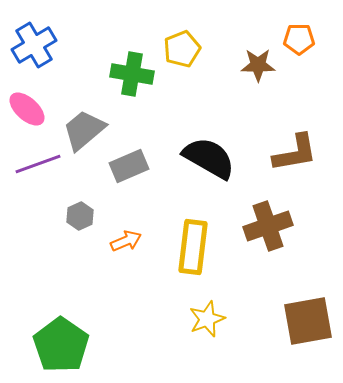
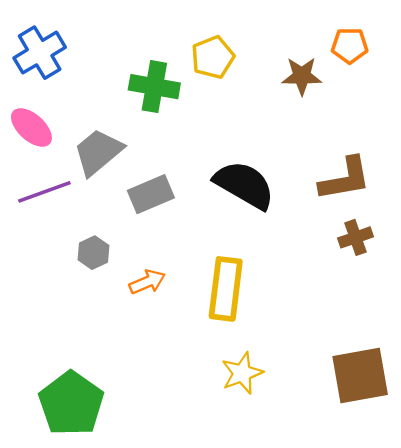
brown cross: (268, 226) -> (356, 237), moved, size x0.6

